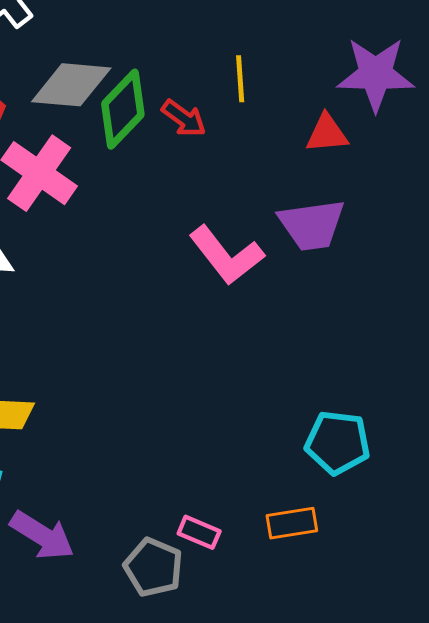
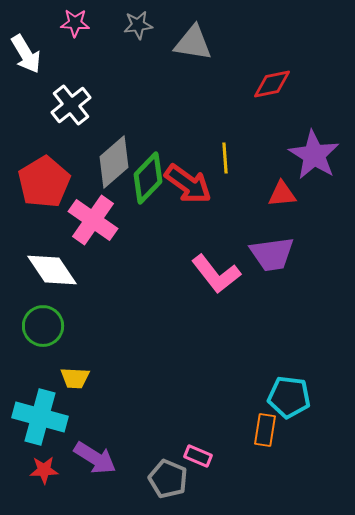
purple star: (376, 74) -> (314, 155), turned 30
gray diamond: (71, 85) -> (114, 162), turned -46
red arrow: (184, 118) -> (188, 184), size x1.6
orange rectangle: (292, 523) -> (265, 430), moved, turned -72

